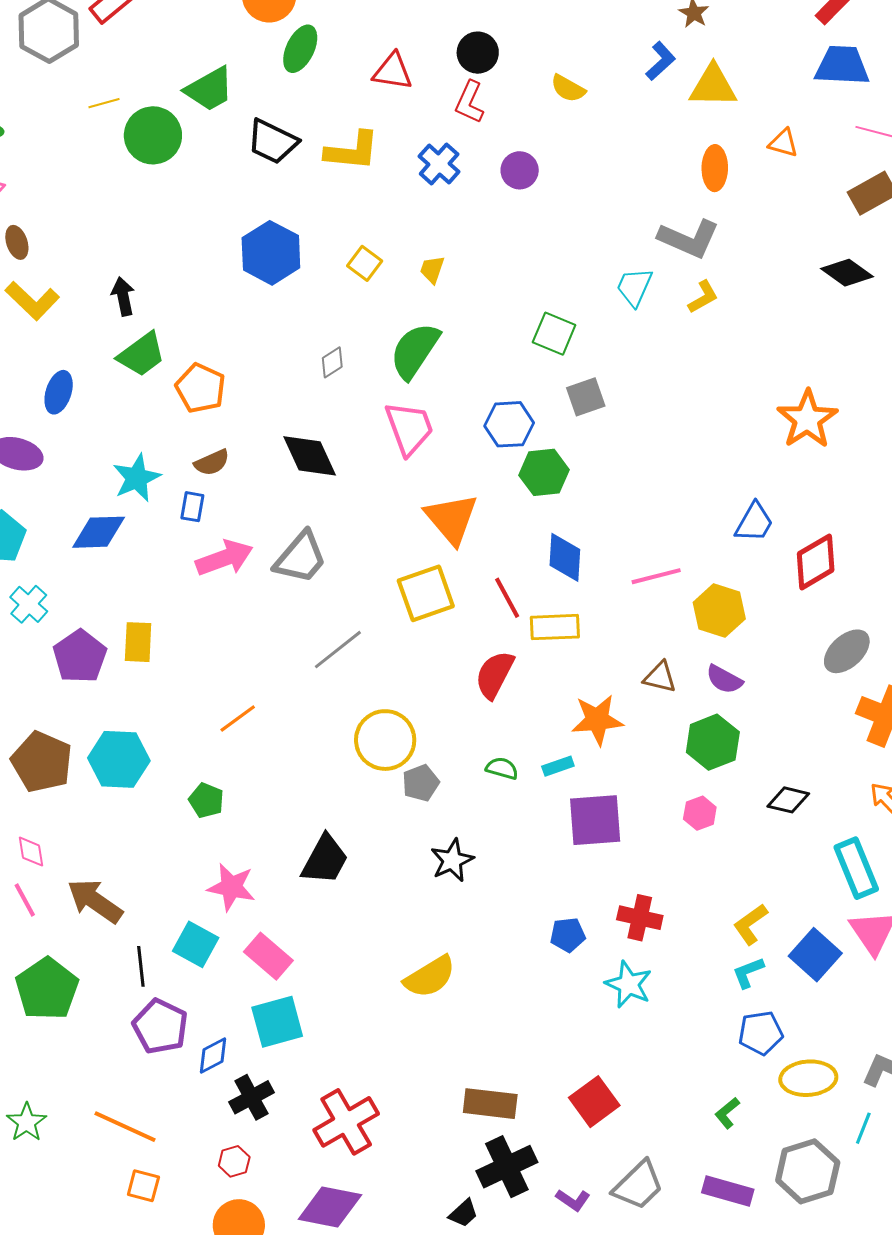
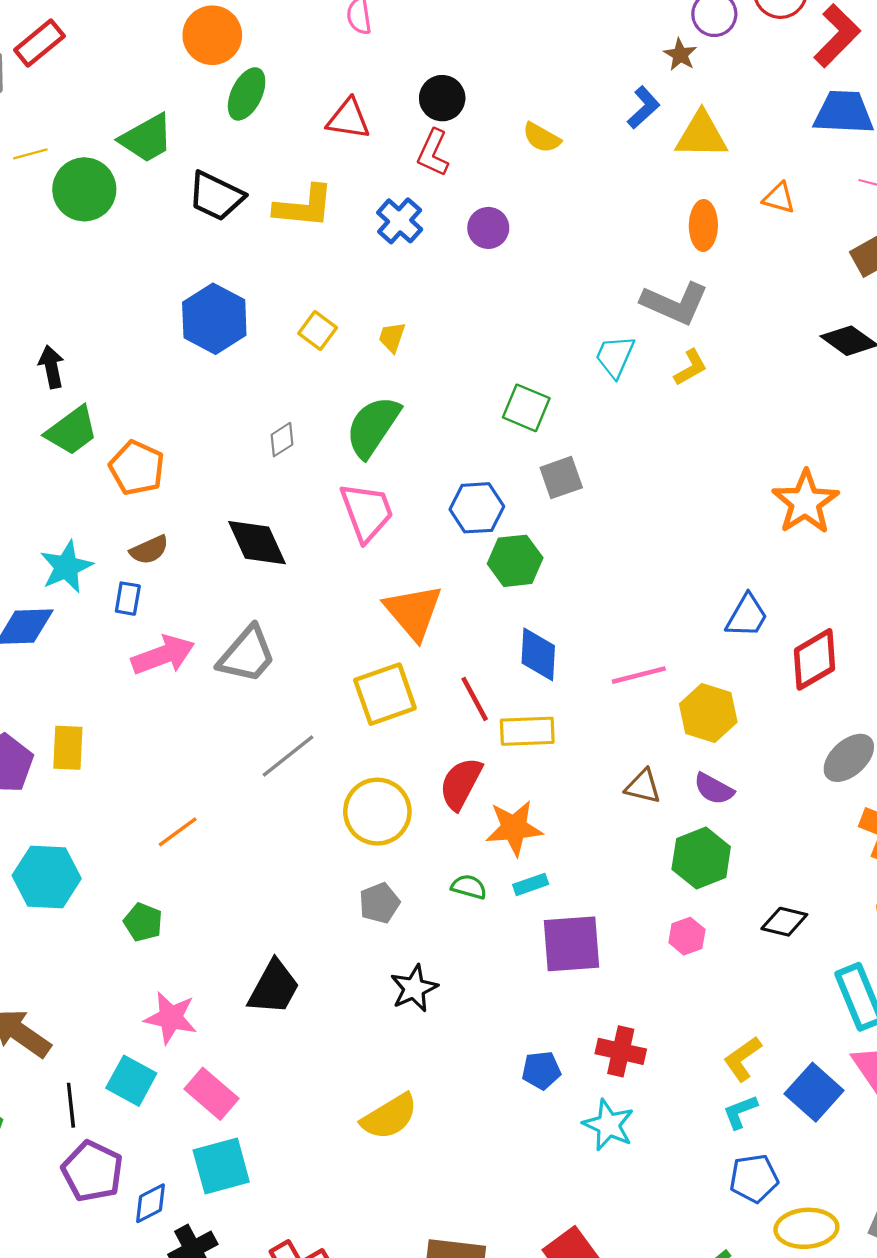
orange star: (597, 720) -> (514, 828), moved
yellow circle: (385, 740) -> (377, 812), moved

